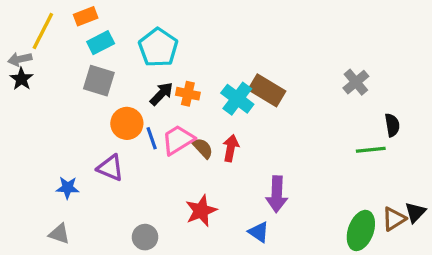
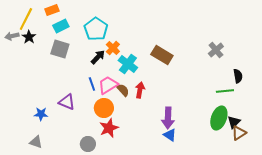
black star: (21, 79) -> (29, 37), moved
orange cross: (188, 94) -> (113, 48), moved, turned 32
cyan cross: (237, 99) -> (128, 64), moved
orange circle: (127, 123) -> (104, 108), moved
red star: (201, 211) -> (109, 128), moved
black triangle: (415, 212) -> (234, 122), moved
green ellipse: (361, 230) -> (219, 118), moved
blue triangle: (259, 232) -> (170, 135), moved

